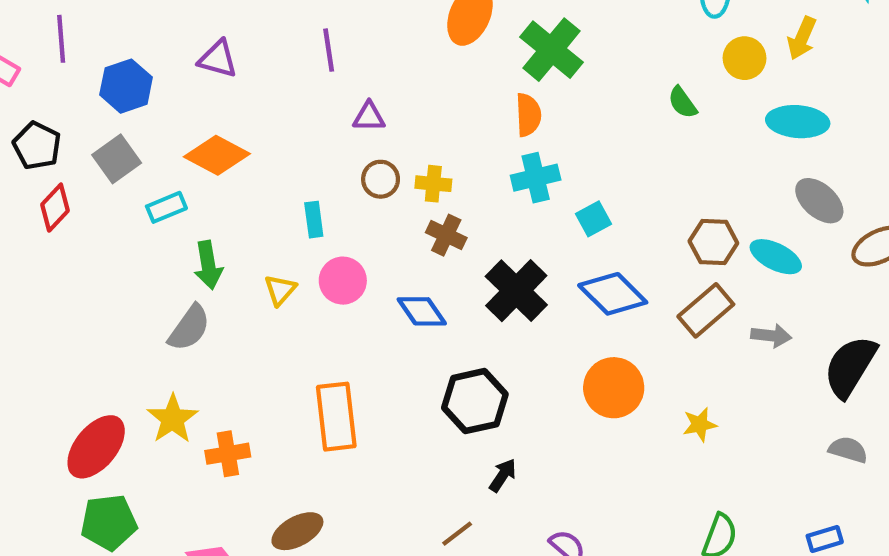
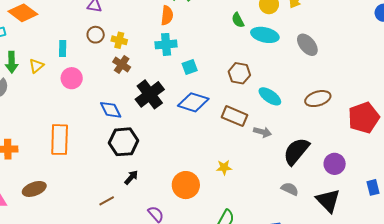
cyan ellipse: (798, 122) -> (265, 35), moved
gray ellipse: (819, 201) -> (307, 45), moved
brown hexagon: (713, 242) -> (239, 73), moved
yellow triangle: (280, 290) -> (36, 66), moved
blue diamond: (613, 294) -> (193, 102), turned -36
brown rectangle: (706, 310) -> (234, 116), turned 55
blue diamond: (422, 311) -> (111, 110), moved
orange circle: (614, 388) -> (186, 185), moved

